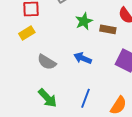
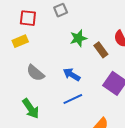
brown rectangle: (108, 29) -> (101, 50), turned 35
blue line: (85, 98) -> (73, 99), moved, turned 36

